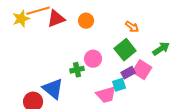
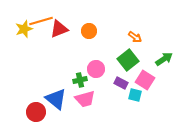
purple rectangle: (128, 73) -> (121, 83), moved, turned 56
cyan square: (119, 85) -> (135, 95), moved, turned 32
pink trapezoid: (106, 95) -> (85, 99), moved

